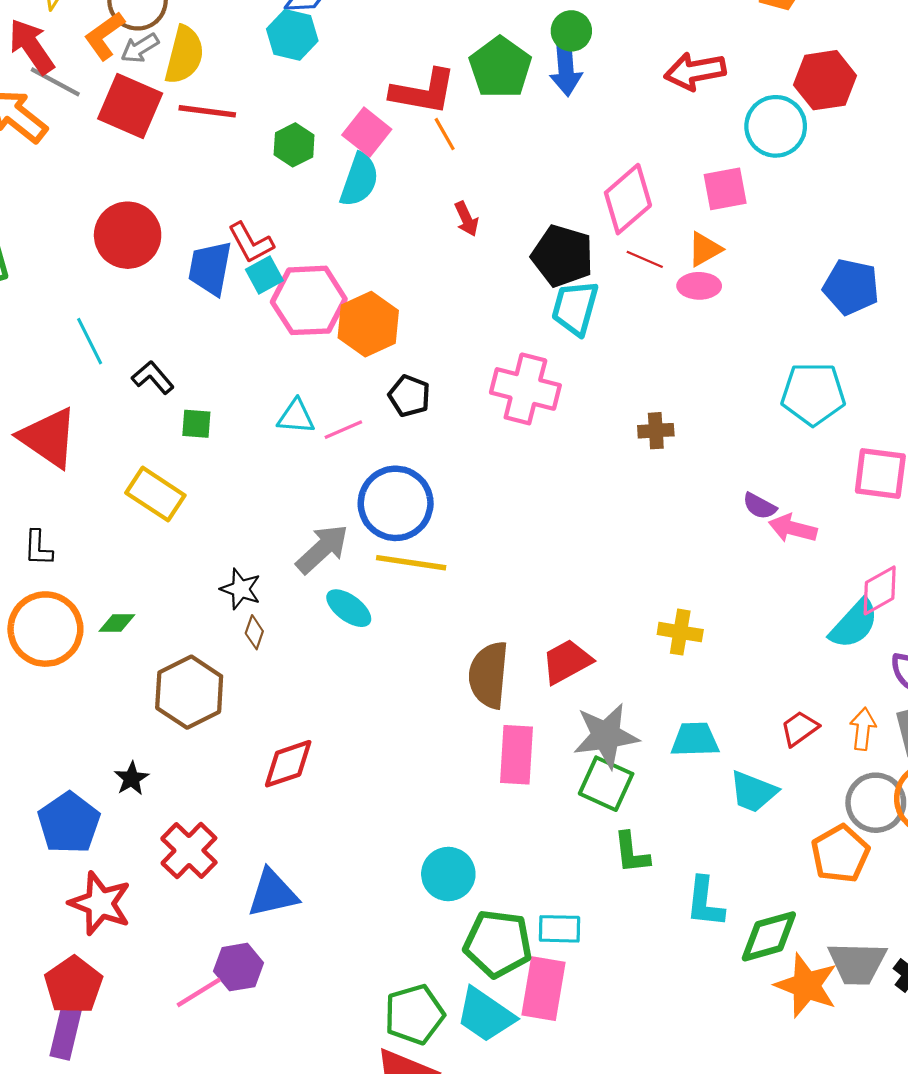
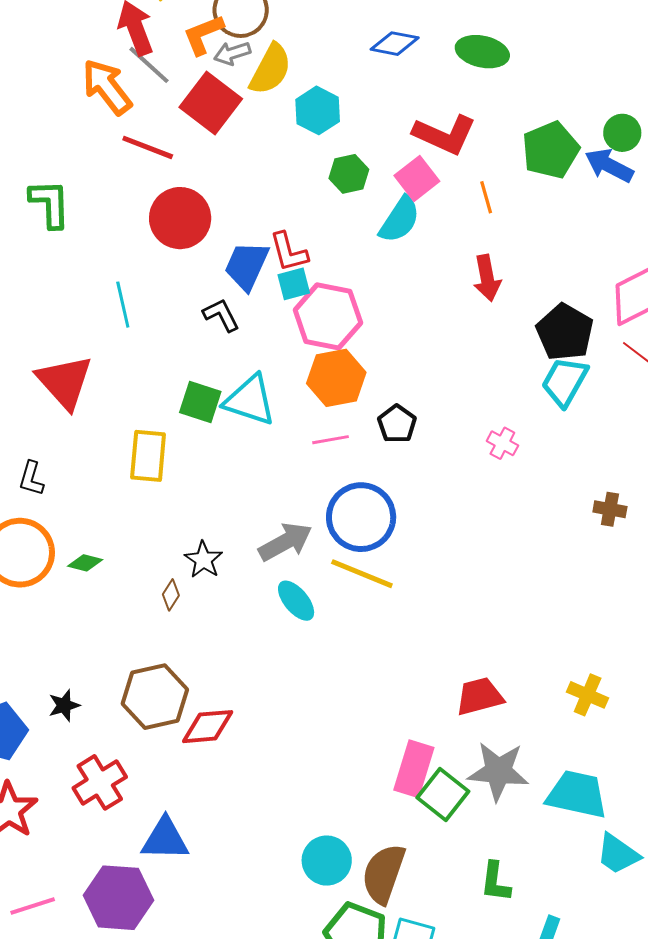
cyan hexagon: (292, 35) -> (318, 110), moved
blue arrow: (566, 69) -> (609, 165), turned 108
red L-shape: (423, 92) -> (445, 135), moved
red line: (207, 111) -> (148, 147), moved
red arrow: (466, 219) -> (487, 278), size x1.4
orange hexagon: (368, 324) -> (336, 378), moved
black L-shape: (153, 377) -> (221, 315), moved
pink cross: (525, 389) -> (502, 443), size x0.5
cyan triangle: (296, 417) -> (250, 400), moved, size x1.5
green square: (196, 424) -> (200, 402), size x1.4
yellow rectangle: (155, 494) -> (148, 456), turned 48
brown diamond: (254, 632) -> (171, 595), moved
brown semicircle: (489, 675) -> (384, 874), moved
brown hexagon: (189, 692) -> (155, 697), moved
cyan trapezoid: (695, 740) -> (577, 794), size x1.4
green square: (606, 784) -> (443, 795), moved
purple hexagon: (238, 967) -> (118, 898), size x1.5
pink line: (199, 992) -> (33, 906), moved

